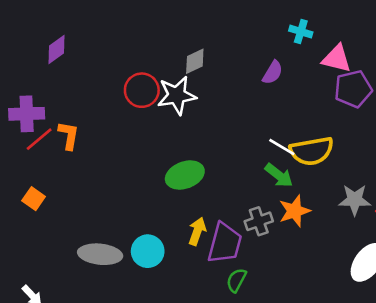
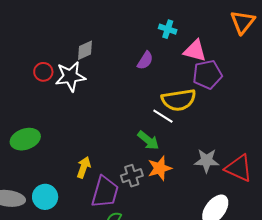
red circle: (142, 90) -> (43, 72), size x0.7
white line: (282, 147) -> (163, 116), moved
yellow semicircle: (312, 151) -> (179, 100), moved
green ellipse: (185, 175) -> (25, 139), moved
yellow arrow: (197, 231) -> (84, 167), moved

